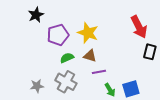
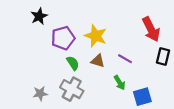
green semicircle: (67, 58) -> (73, 63), turned 80
purple line: (99, 72) -> (125, 59), moved, turned 40
green arrow: (110, 90) -> (120, 83), moved

